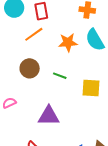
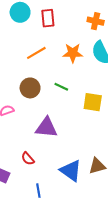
orange line: (34, 34) -> (36, 53), moved
brown circle: (30, 68) -> (30, 88), moved

